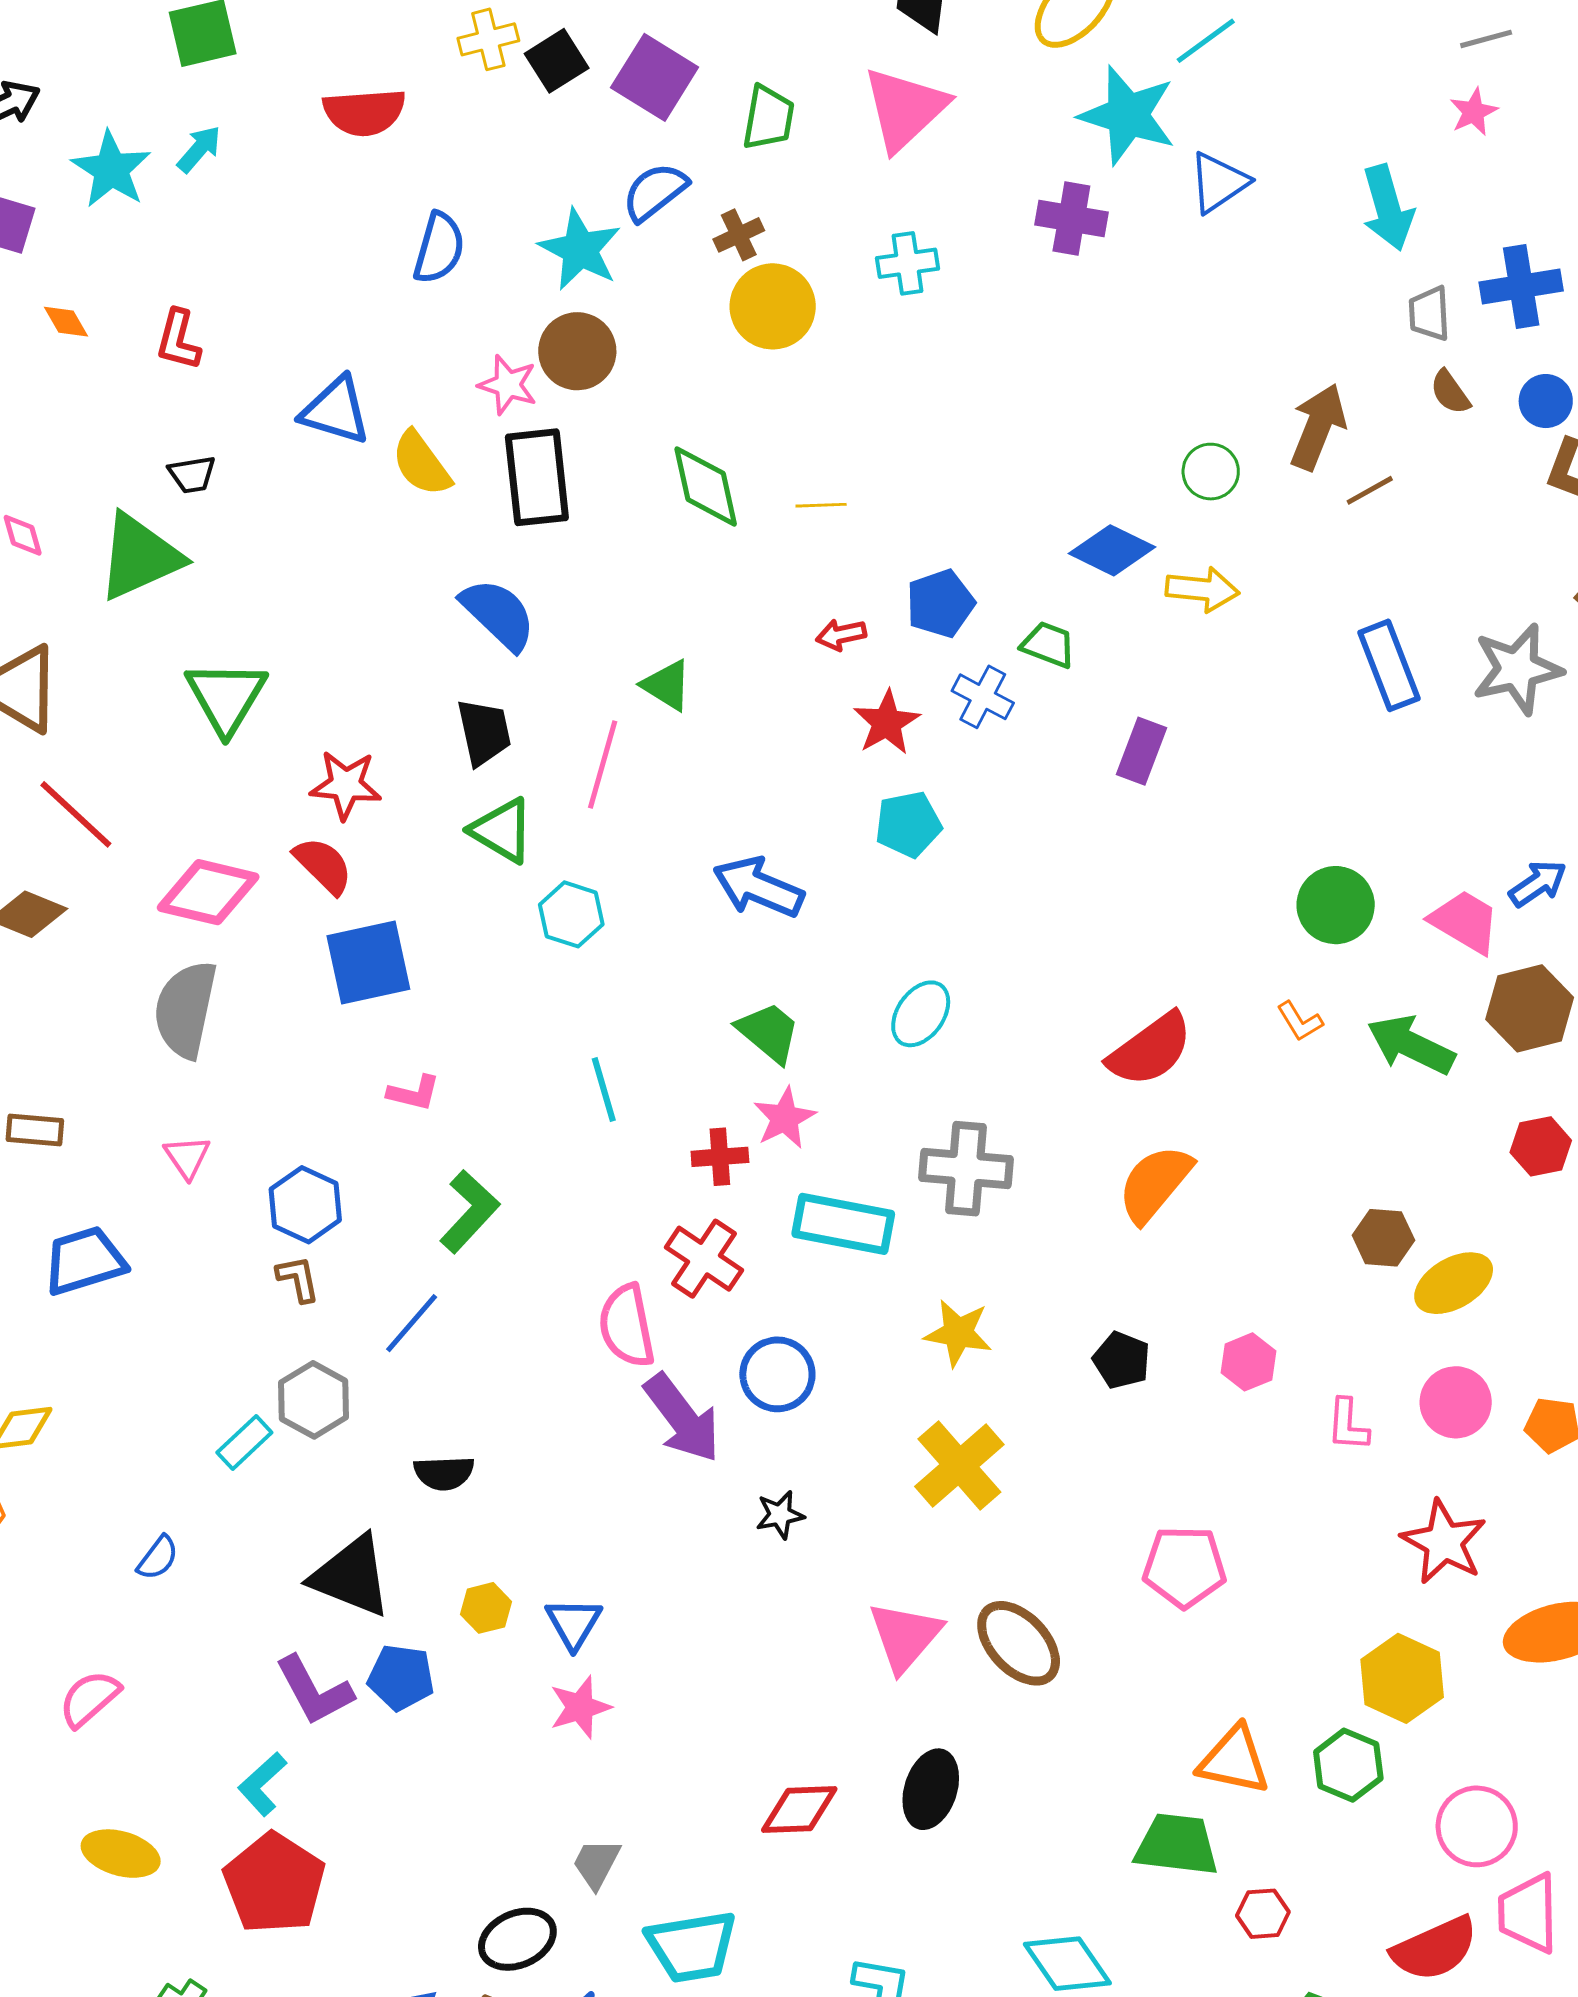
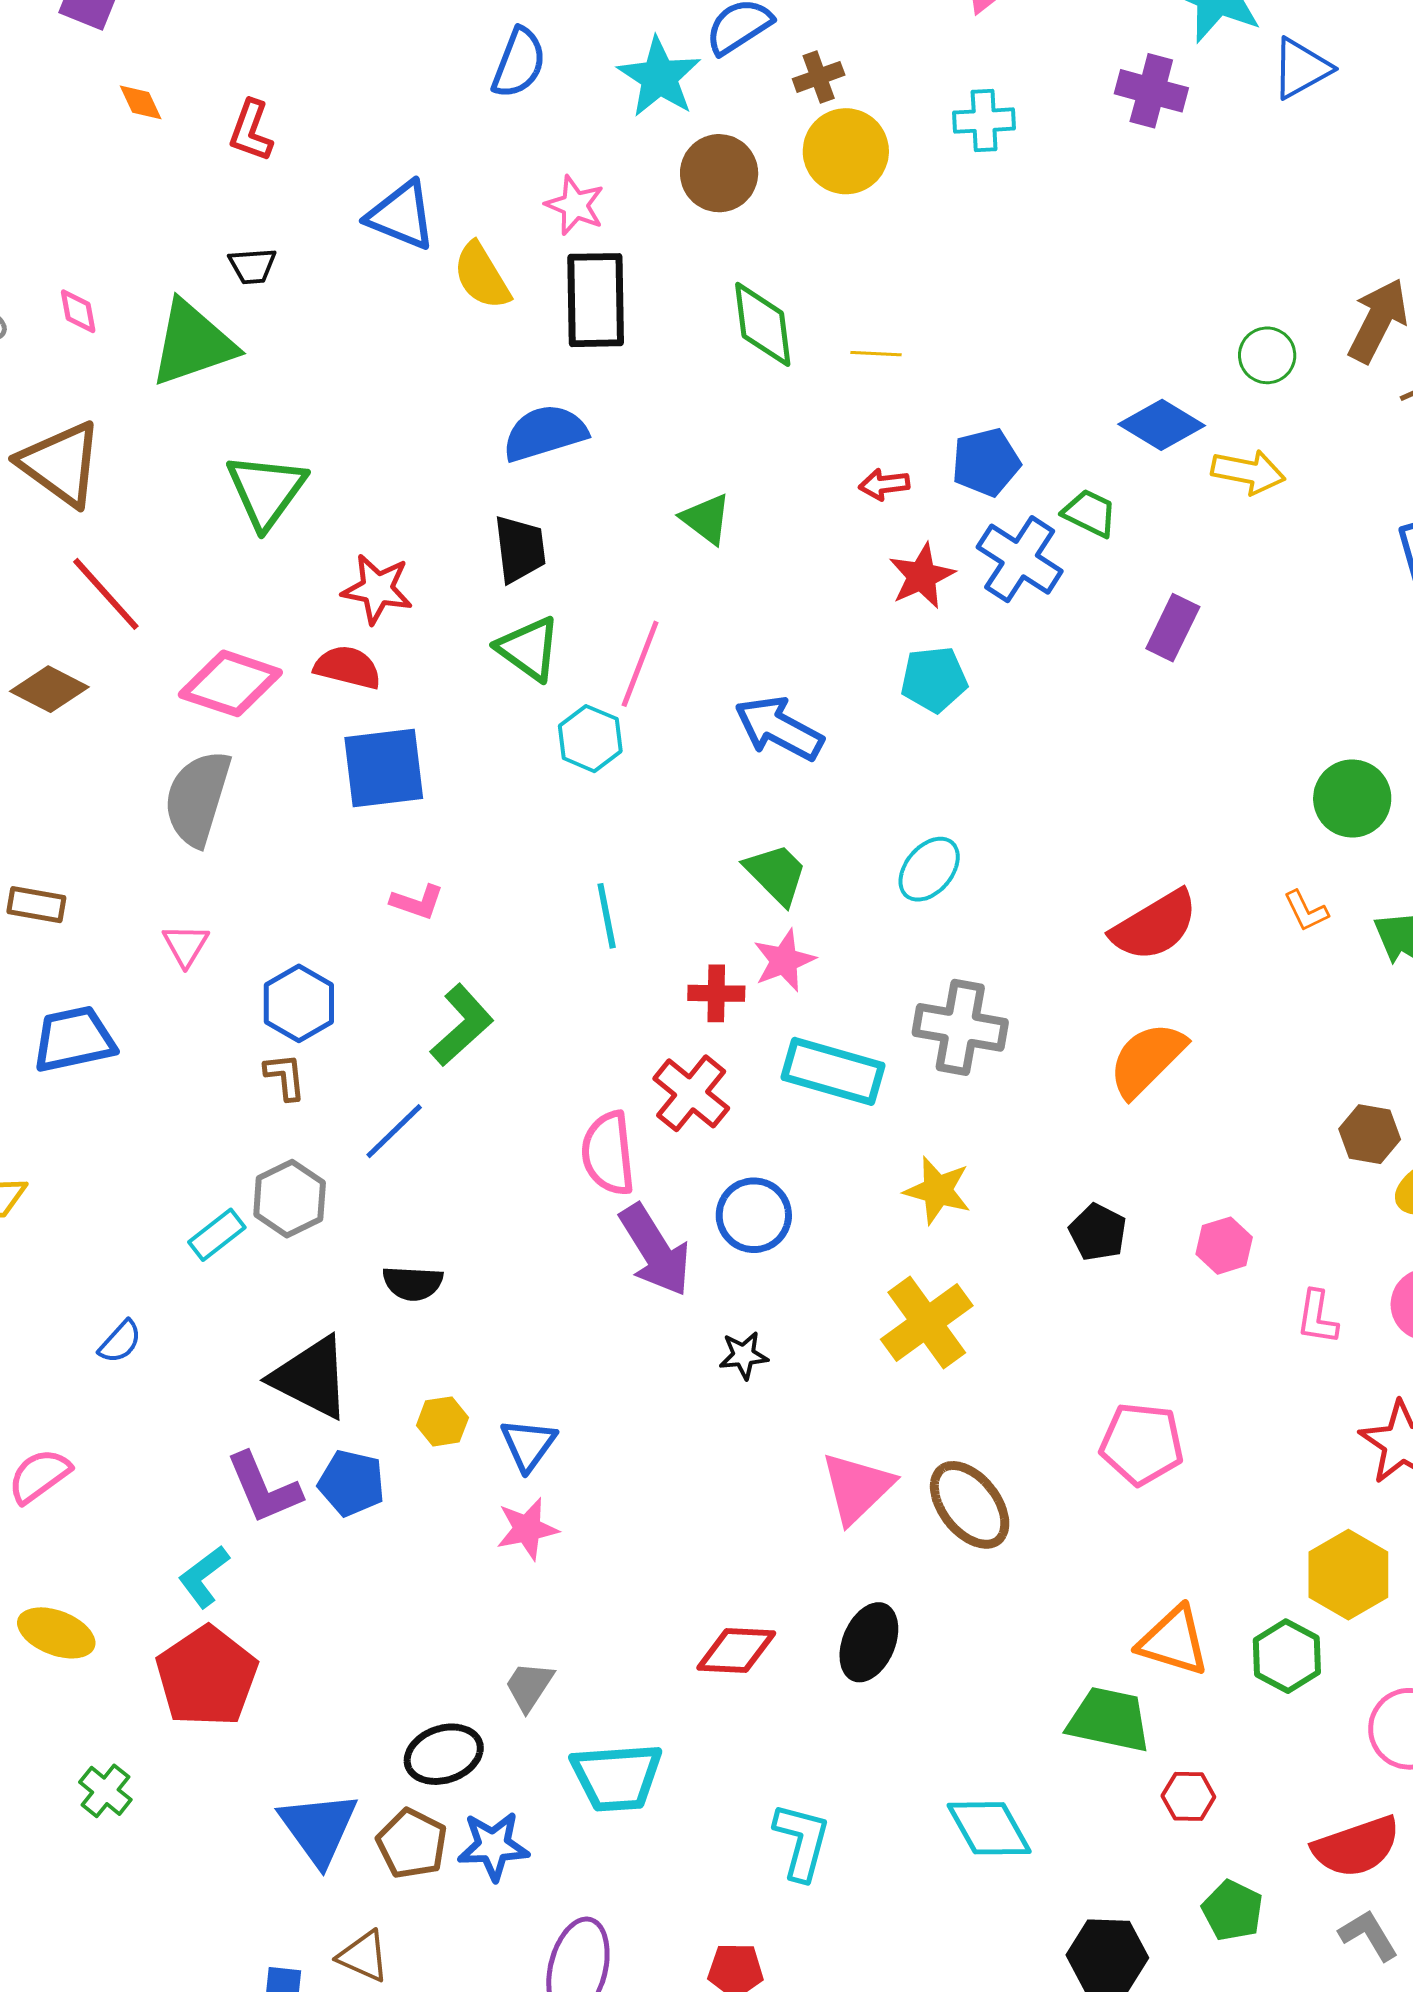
brown circle: (577, 351) -> (719, 173), moved
blue semicircle: (498, 614) -> (545, 433), turned -66
blue cross: (983, 697) -> (1020, 559), size x1.4
pink line: (603, 764) -> (640, 664), moved
red semicircle: (323, 865) -> (348, 667), turned -36

